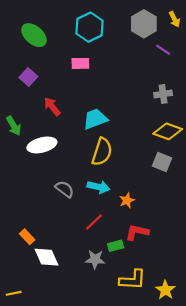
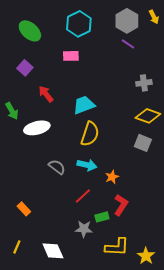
purple line: (163, 50) -> (128, 44), moved
red L-shape: (137, 232) -> (121, 205), turned 110
white diamond: (46, 257) -> (53, 251), moved
yellow line: (14, 293) -> (17, 247), moved, turned -56

